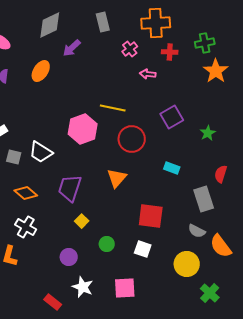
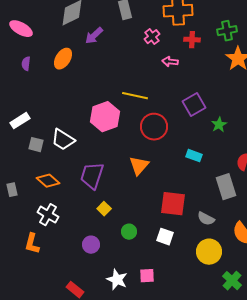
green star: (208, 133) -> (219, 125), moved
gray semicircle: (197, 231) -> (206, 219), moved
white star: (83, 287) -> (117, 280), moved
pink square: (125, 288) -> (147, 276), size x0.7

